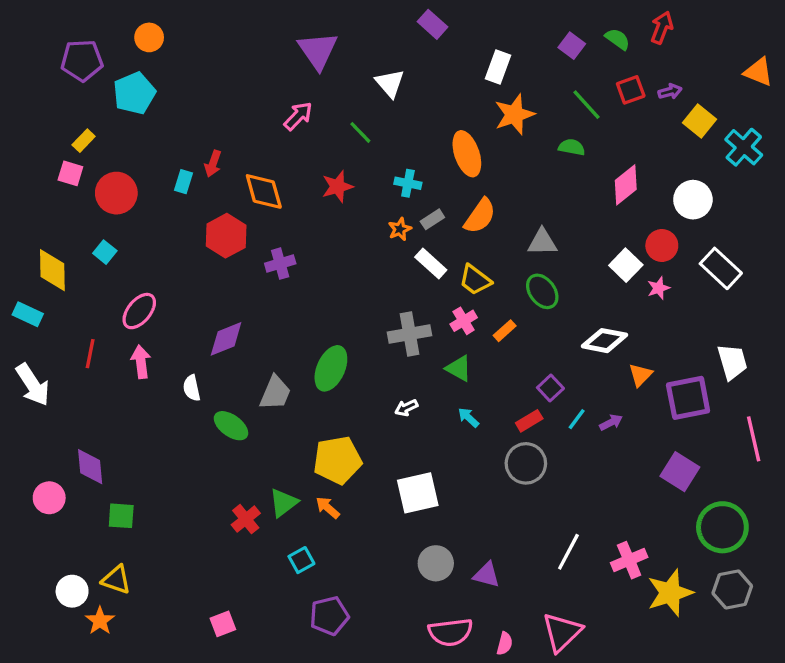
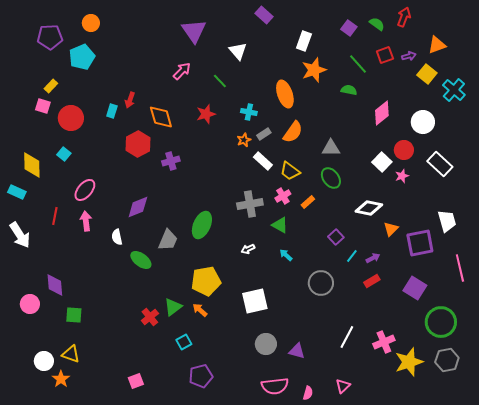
orange triangle: (758, 72) -> (437, 45), moved, turned -42
red rectangle: (529, 421) -> (372, 281), moved
pink triangle: (562, 632) -> (343, 386), size x0.6

